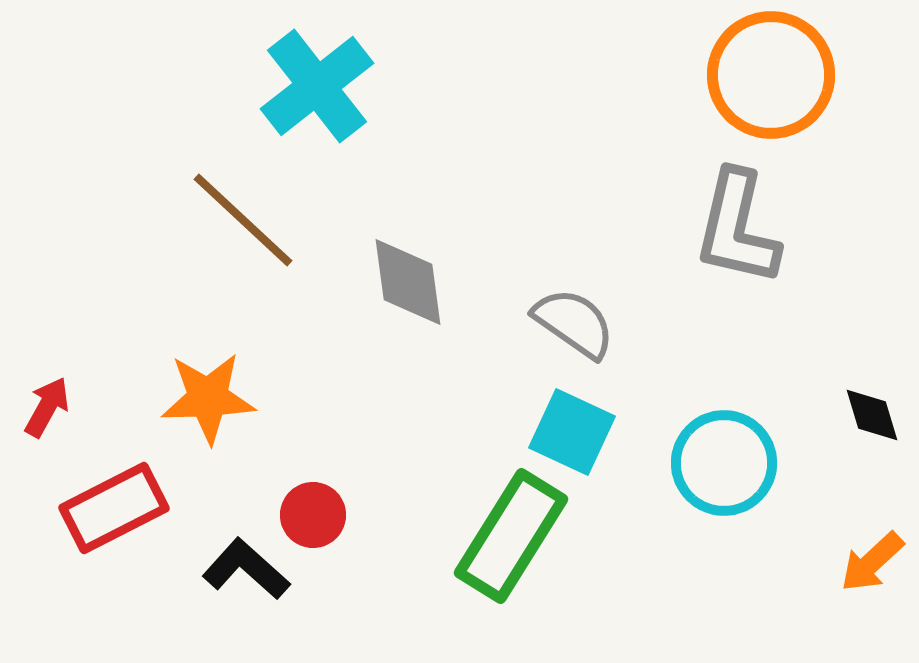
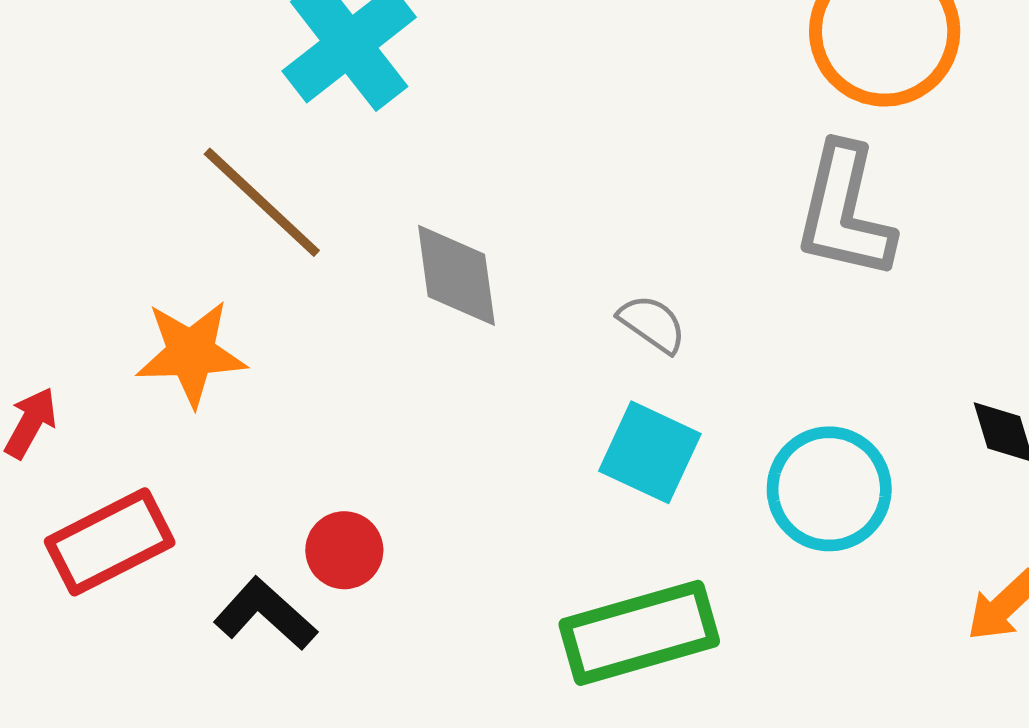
gray semicircle: (574, 323) -> (652, 324), size x0.7
orange star: (208, 398) -> (191, 353), moved
green rectangle: (511, 536) -> (639, 633), moved, turned 42

